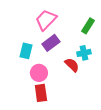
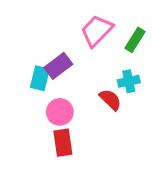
pink trapezoid: (46, 20) -> (97, 31), moved
purple rectangle: (51, 43) -> (58, 66), moved

